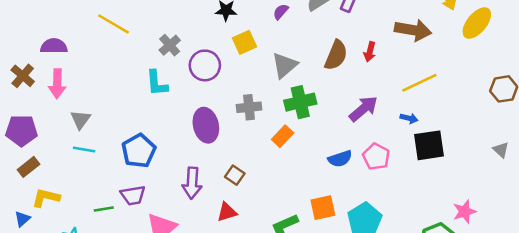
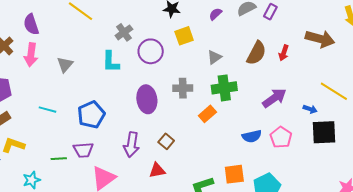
purple semicircle: (54, 46) -> (31, 24), turned -115
gray triangle: (285, 65) -> (214, 57), size x0.7
yellow line: (419, 83) -> (334, 91), moved, turned 52
gray triangle: (80, 120) -> (65, 65), moved

